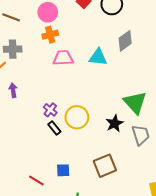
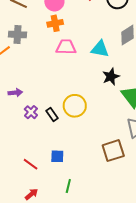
purple arrow: (13, 90) -> (15, 93), moved, turned 88
purple cross: (50, 110) -> (31, 112), moved
black star: (115, 123) -> (111, 77), moved
brown square: (105, 166) -> (113, 151), moved

